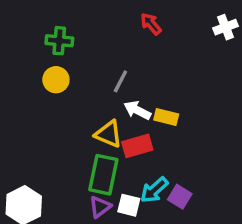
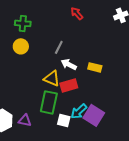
yellow rectangle: (166, 117) -> (95, 67), moved
purple square: (180, 197) -> (94, 115), size x1.5
purple triangle: (100, 207) -> (25, 120), moved, turned 48

